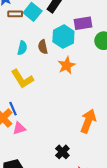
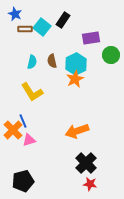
cyan hexagon: (63, 37) -> (76, 64), moved
orange arrow: (88, 121) -> (77, 131), moved, turned -130
black cross: (62, 152) -> (86, 163), moved, size x1.5

